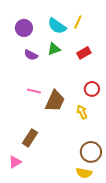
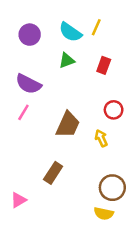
red rectangle: (84, 53) -> (104, 65), turned -40
purple semicircle: (31, 55) -> (28, 84), moved, size x1.5
pink line: (34, 91) -> (23, 112), moved, turned -72
brown rectangle: (30, 138) -> (53, 173), moved

